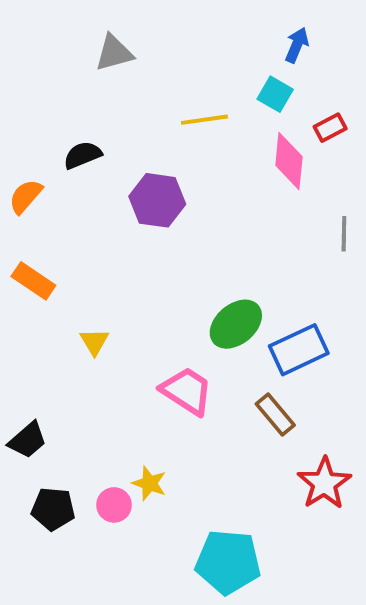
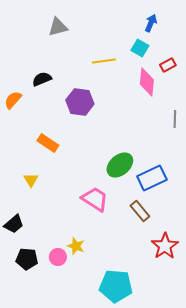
orange rectangle: (33, 281) -> (48, 143), moved
yellow triangle: (94, 342) -> (31, 180), moved

